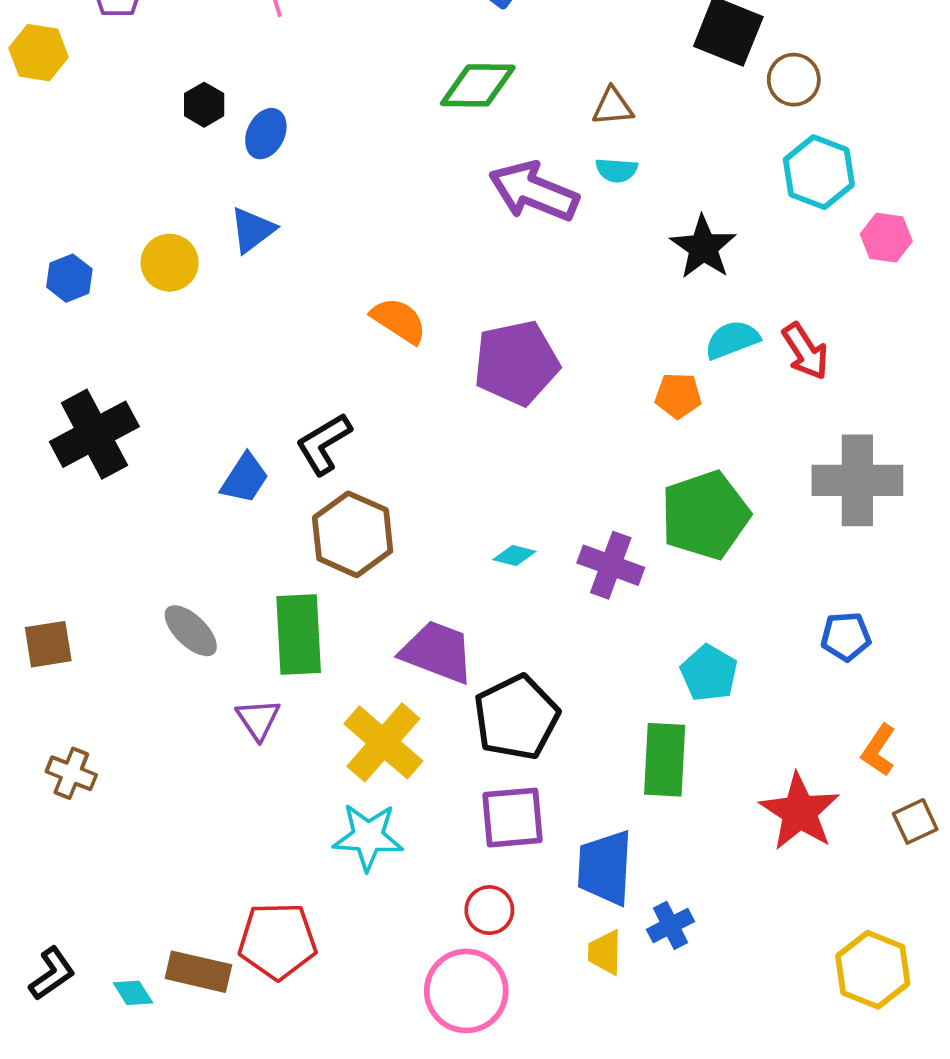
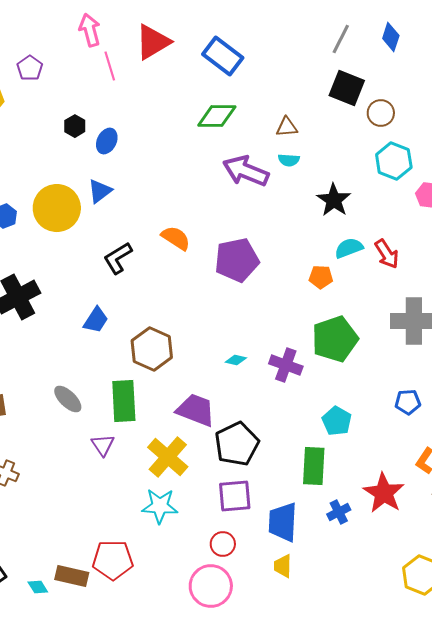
yellow circle: (170, 263) -> (57, 208), size x1.6
black L-shape: (324, 444) -> (118, 258), moved
blue cross: (670, 925) -> (339, 512), moved

